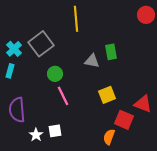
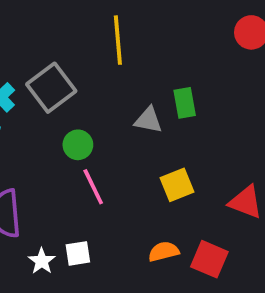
red square: (124, 120) -> (209, 259), moved
orange semicircle: (109, 137) -> (164, 252), moved, turned 56

